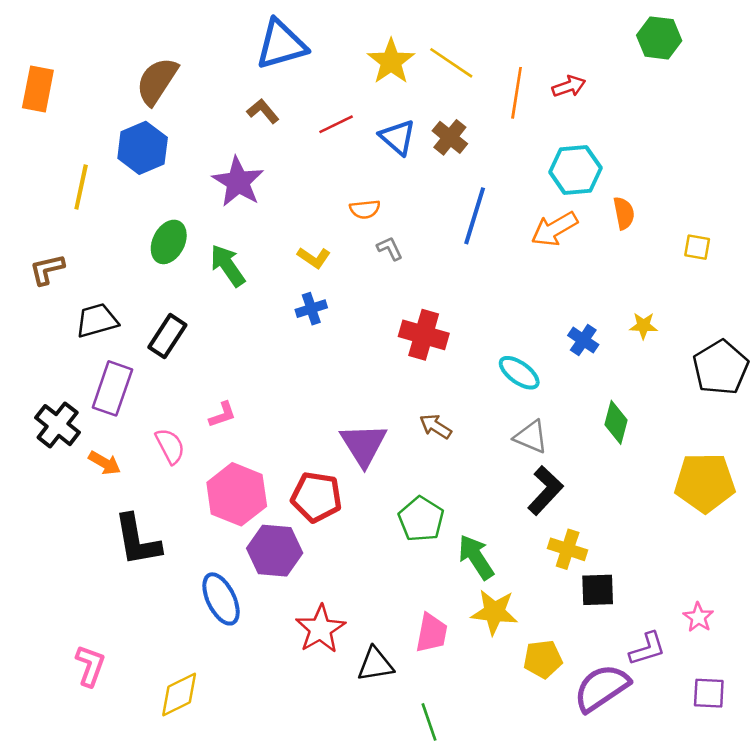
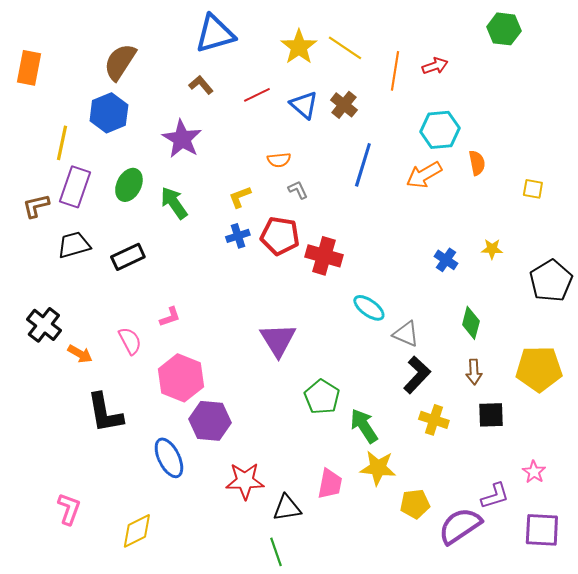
yellow L-shape: (314, 258) -> (240, 197), turned 125
black rectangle: (167, 336) -> (128, 257), turned 32
cyan ellipse: (519, 373) -> (369, 308), moved
purple rectangle: (112, 388) -> (75, 187), moved
brown arrow: (435, 426) -> (474, 372), moved, turned -125
red pentagon: (316, 497) -> (280, 236), moved
black square: (598, 590) -> (491, 415), moved
red star: (320, 629) -> (245, 481), turned 30
purple square: (709, 693) -> (542, 530), size x1.4
green line: (429, 722) -> (276, 552), moved

